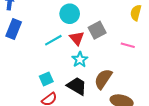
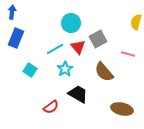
cyan star: (80, 60) -> (65, 69), moved
cyan square: (46, 79) -> (30, 70), moved, turned -32
brown semicircle: (103, 79) -> (104, 72), moved, turned -75

